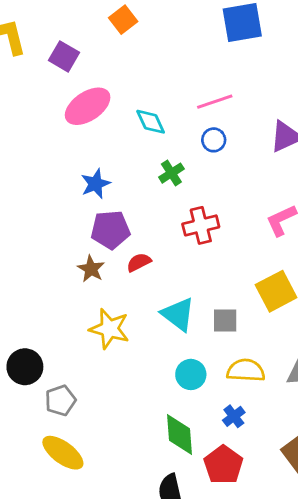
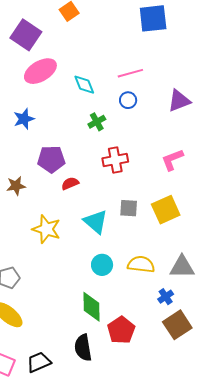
purple square: (64, 56) -> (26, 35), size x1.4
blue star: (96, 184) -> (24, 119), moved
brown star: (91, 269) -> (16, 186), moved, turned 30
gray square: (225, 321) -> (129, 208), moved
blue cross: (234, 416) -> (166, 297), moved

